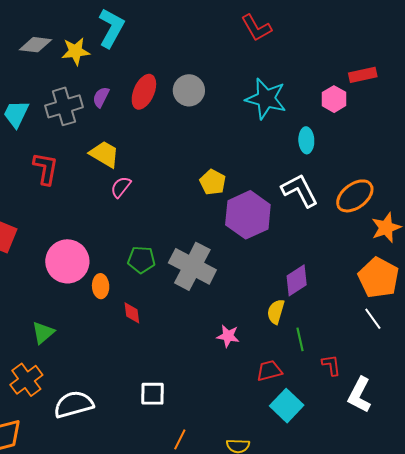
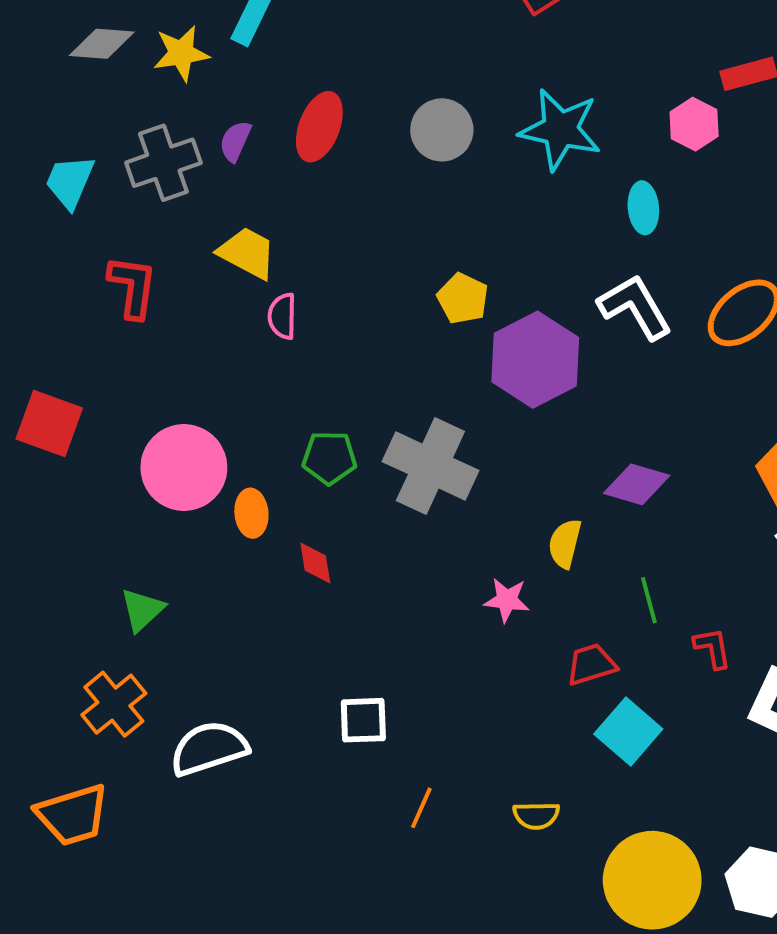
gray circle: (189, 90) -> (442, 130), moved
pink semicircle: (121, 187) -> (282, 316), turned -35
purple diamond: (297, 280) -> (637, 484), turned 52
yellow semicircle: (276, 312) -> (565, 544), moved

